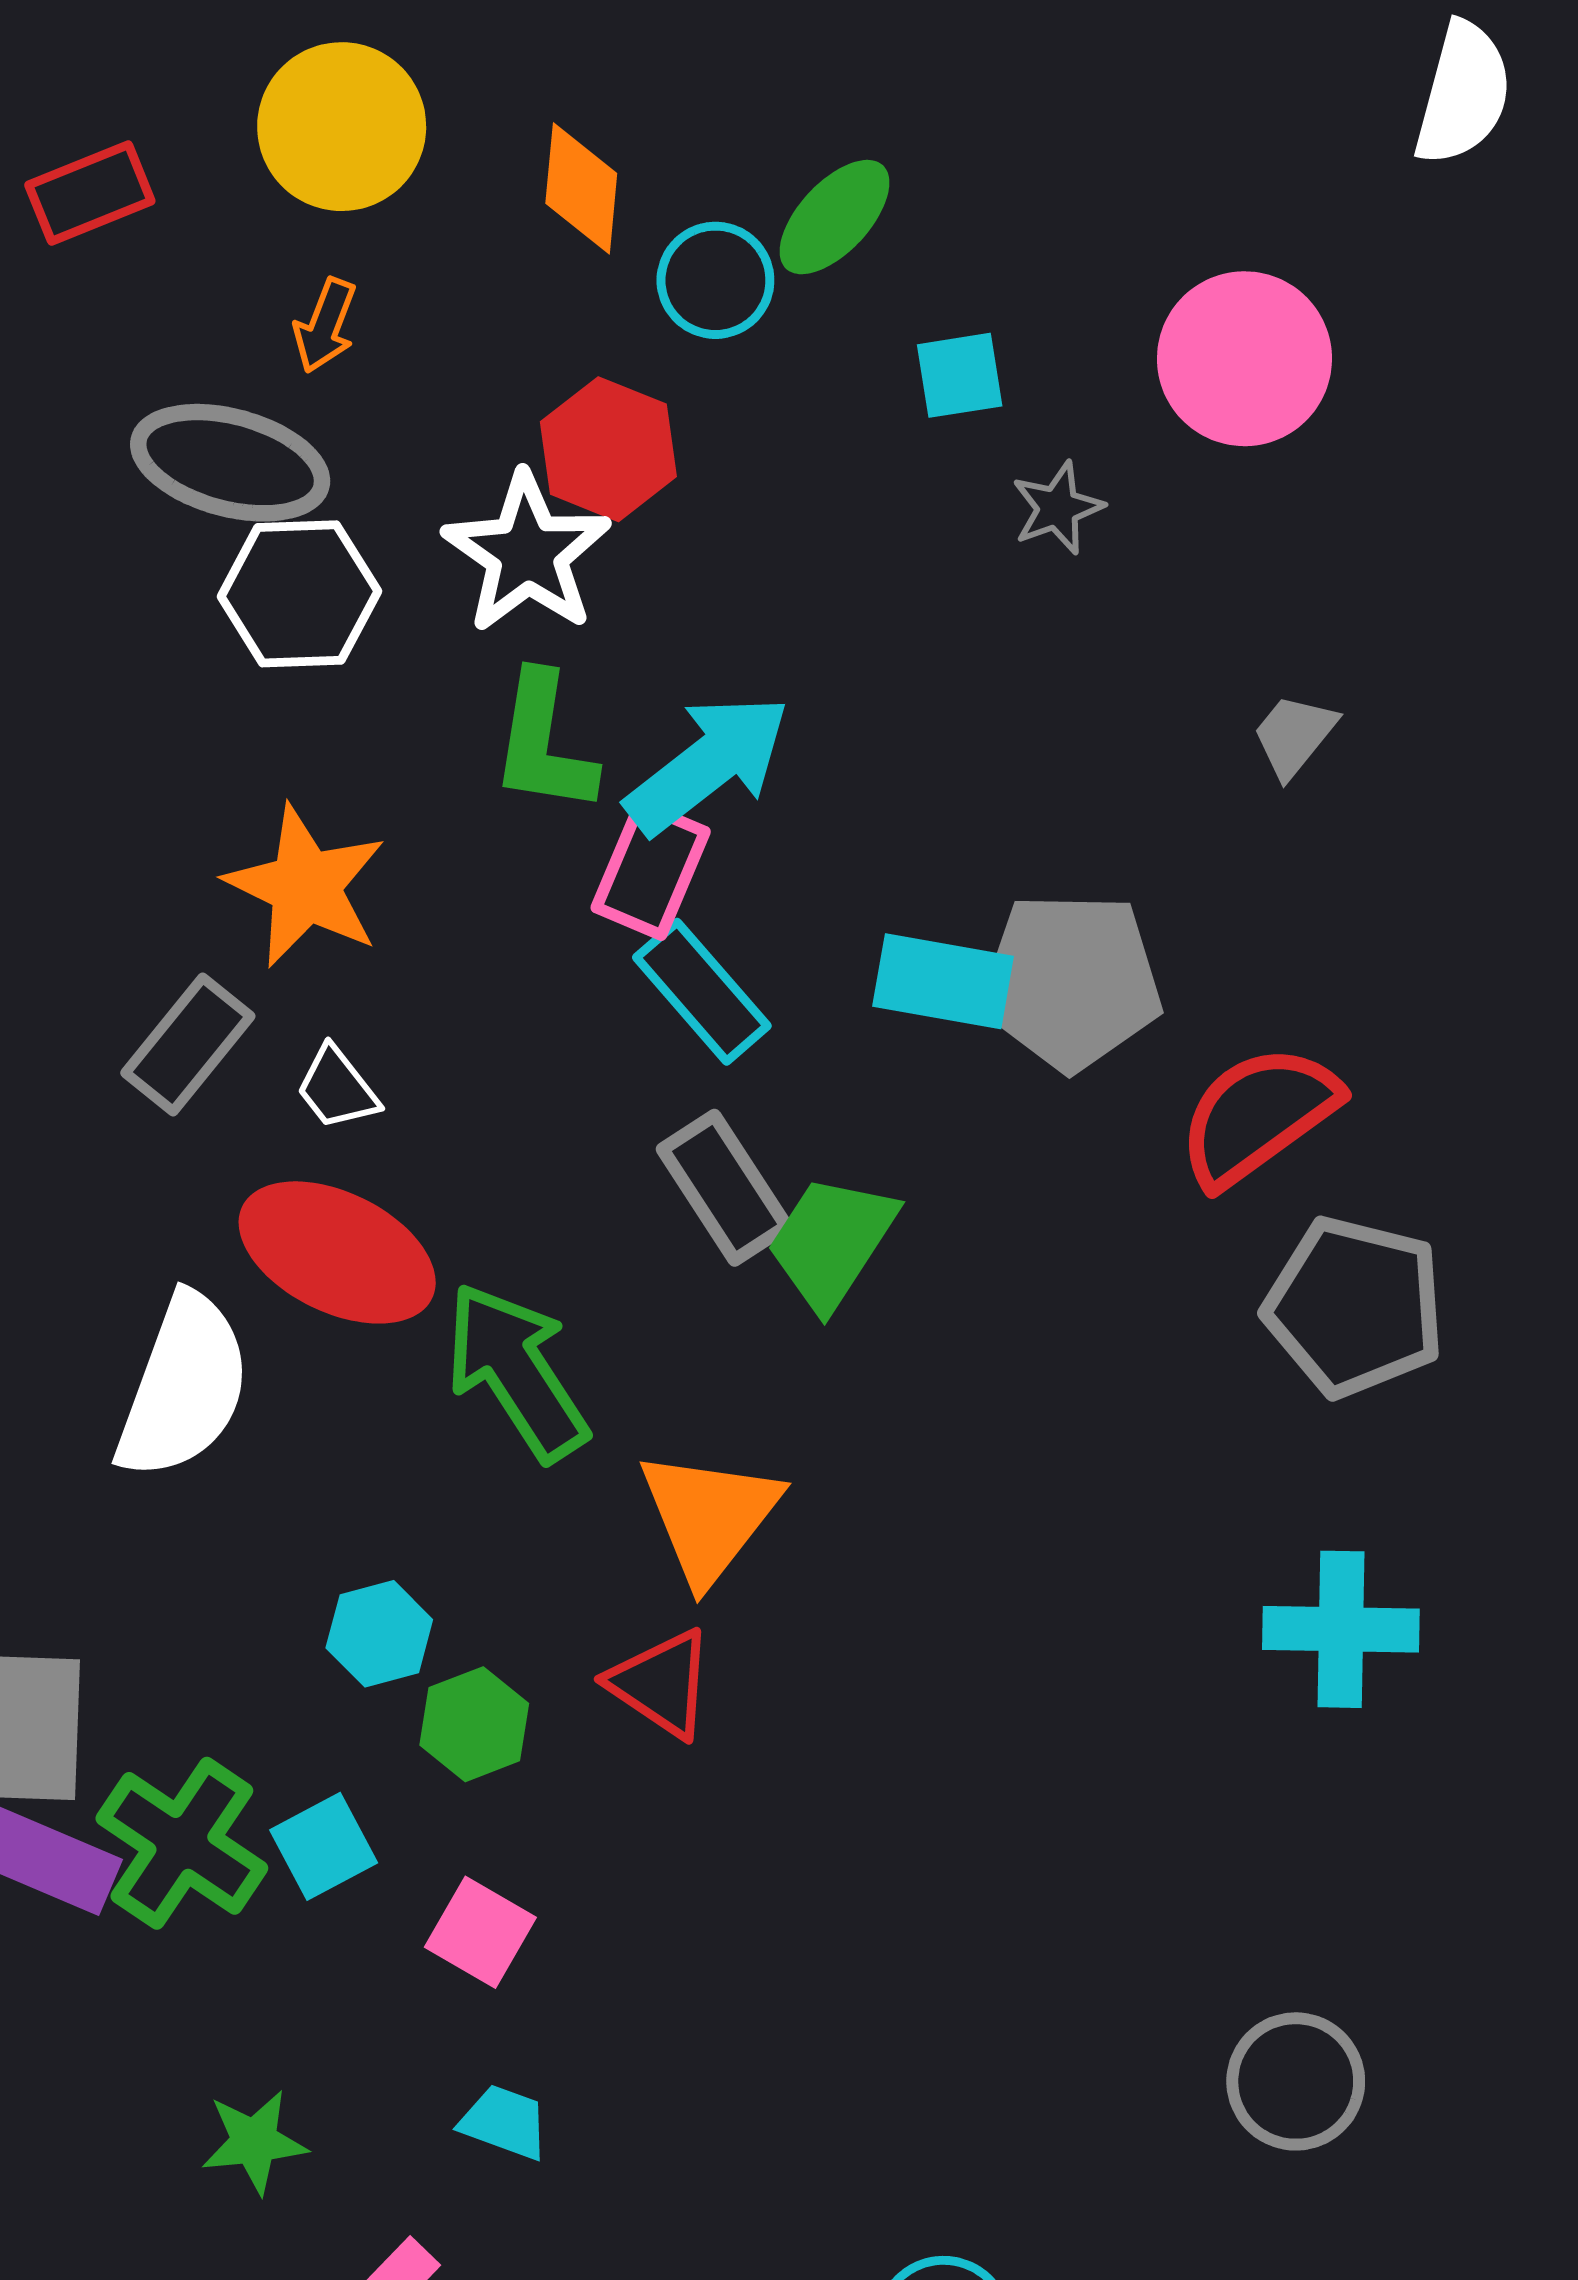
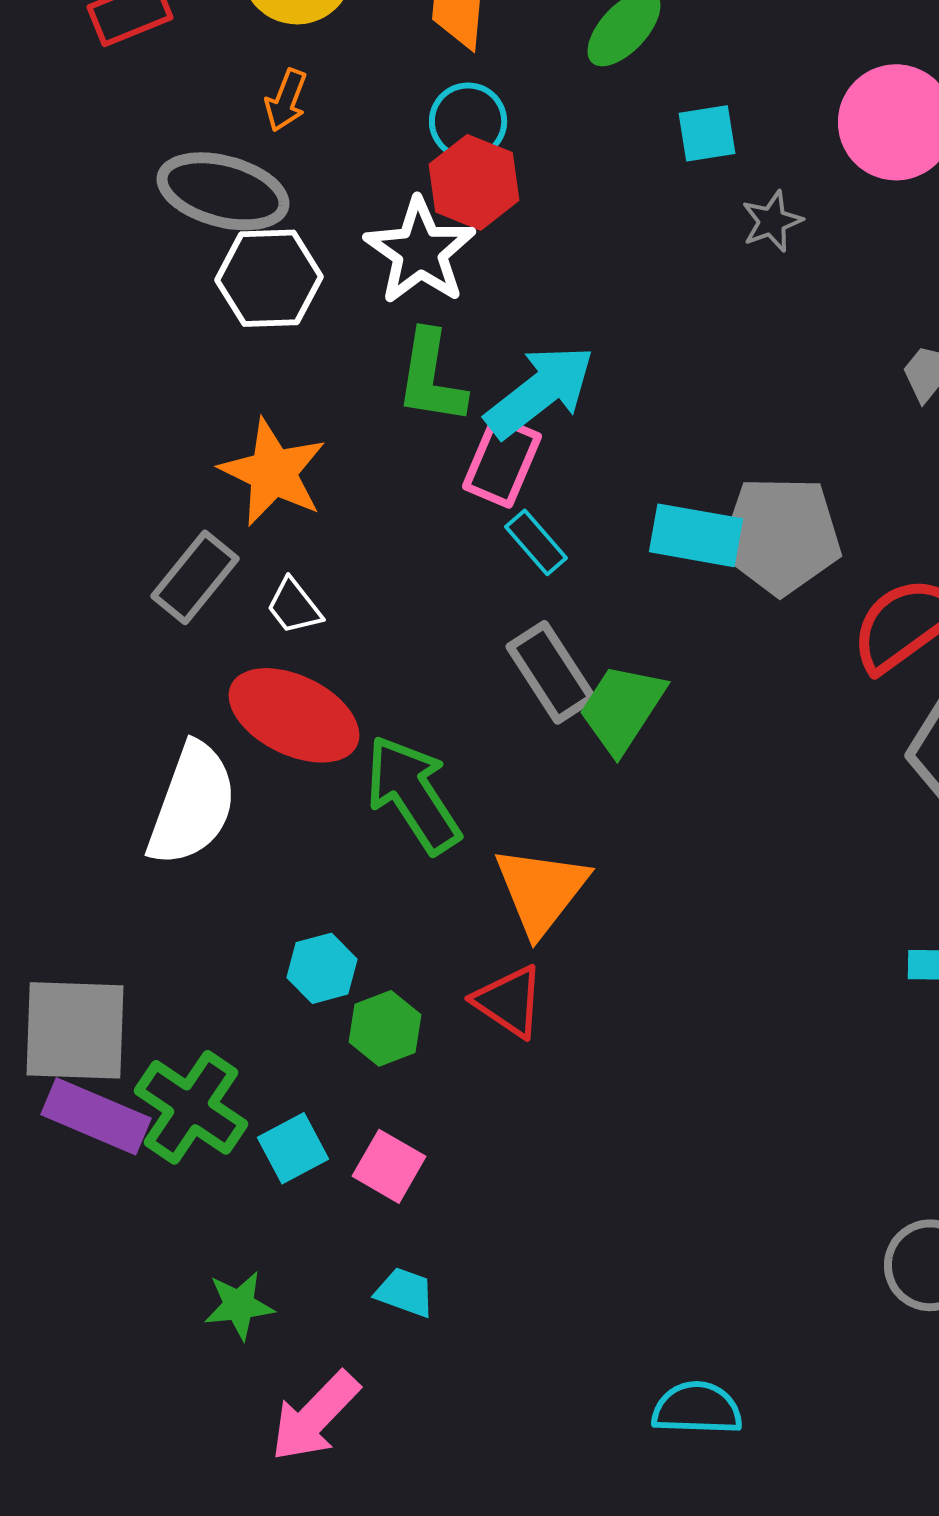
cyan circle: (715, 280) -> (468, 121), moved
cyan rectangle: (702, 992) -> (536, 542), size x0.7
cyan square: (324, 1846) -> (293, 1148), moved

